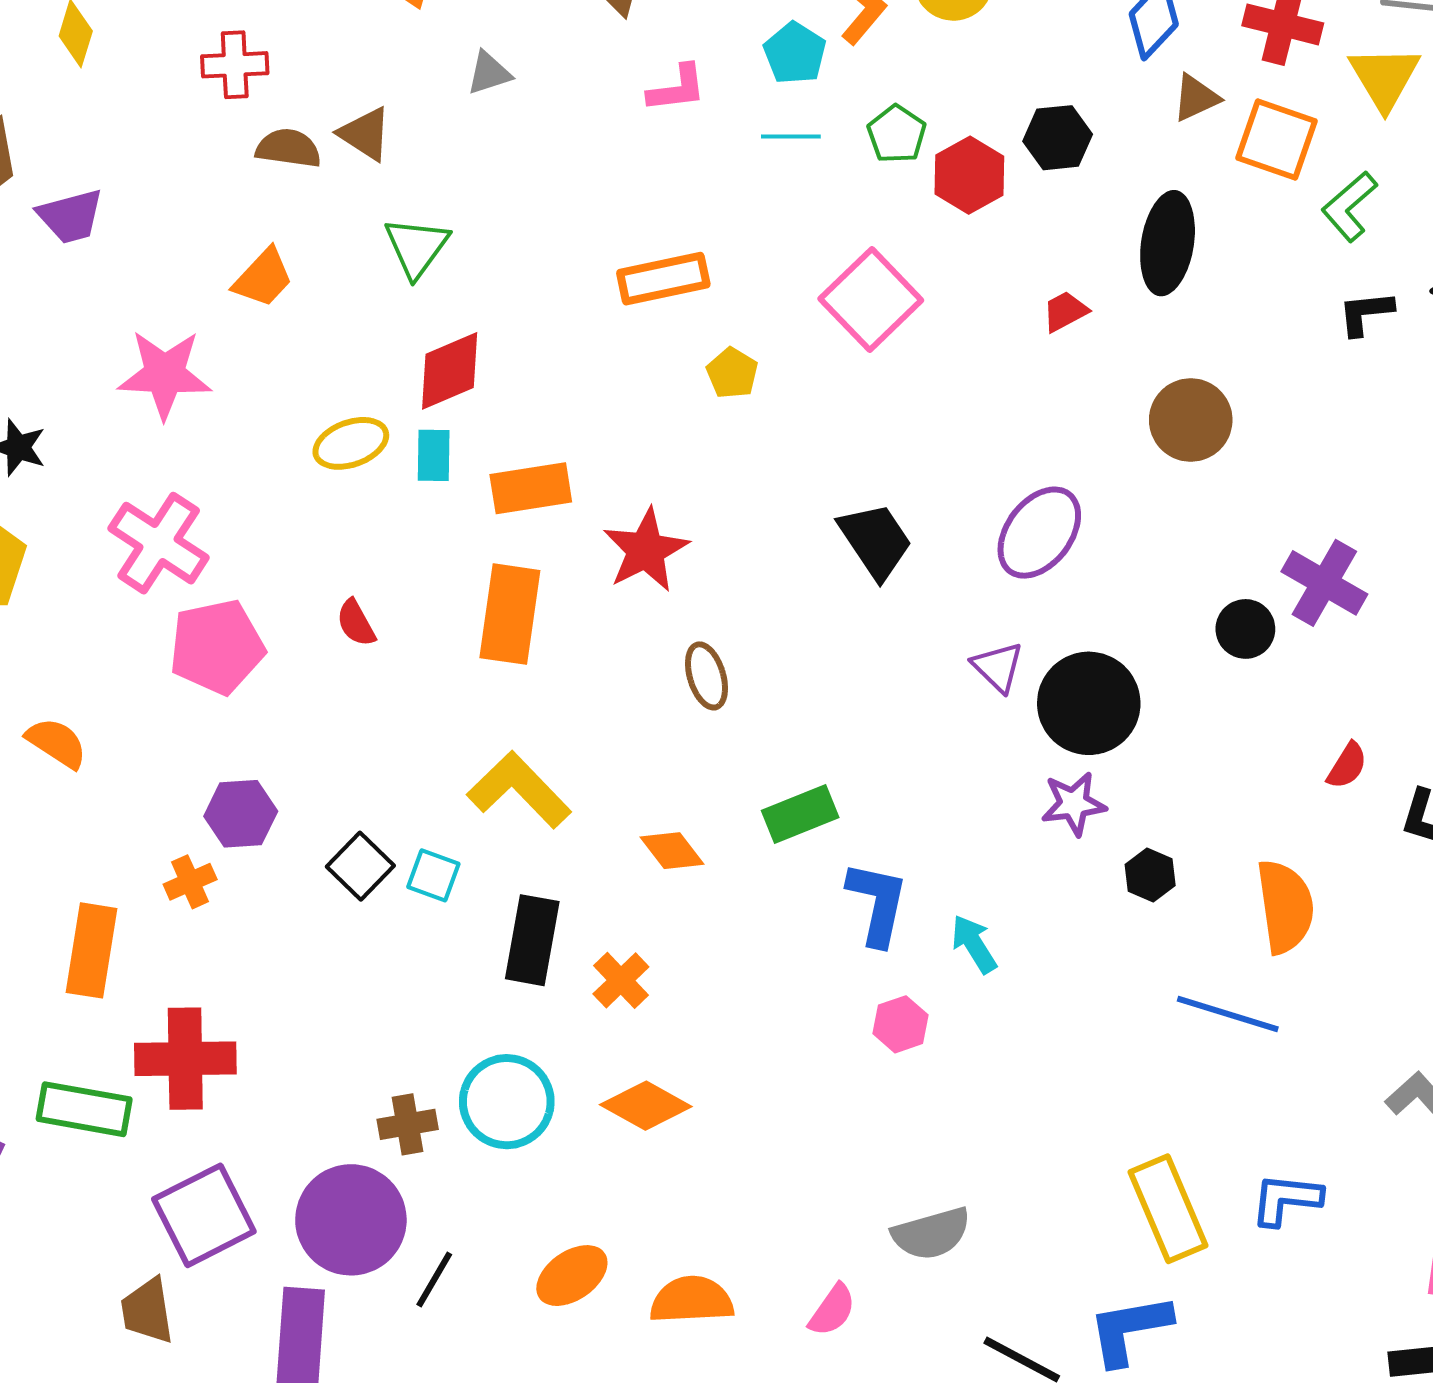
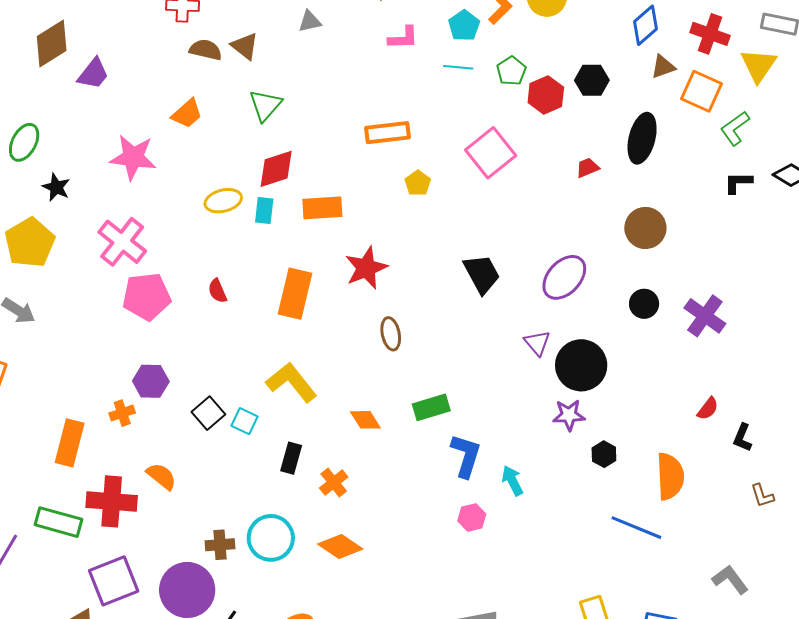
purple trapezoid: (70, 216) -> (93, 74), turned -42
orange rectangle: (531, 488) -> (322, 208), moved
black circle: (1245, 629) -> (644, 304), moved
orange semicircle: (57, 743) -> (161, 476), moved
black rectangle: (532, 940) -> (291, 458), size x0.7

